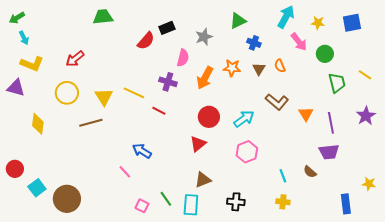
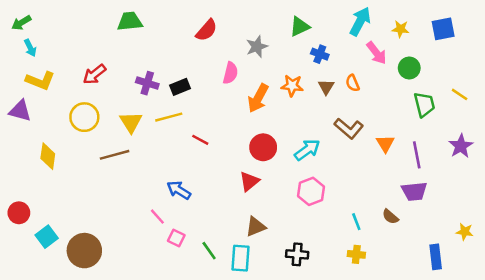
black rectangle: (167, 28) -> (180, 87), moved
red semicircle: (146, 41) -> (206, 30), moved
purple cross: (168, 82) -> (147, 83), moved
yellow line: (134, 93) -> (169, 117), turned -40
pink square: (142, 206) -> (176, 238), moved

